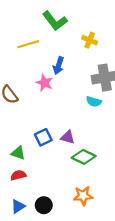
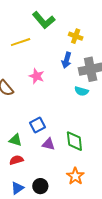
blue arrow: (58, 66) -> (67, 60), moved
purple triangle: (68, 137) -> (48, 144), moved
green diamond: (84, 157) -> (74, 141), turned 60
orange star: (83, 196) -> (75, 176), turned -30

